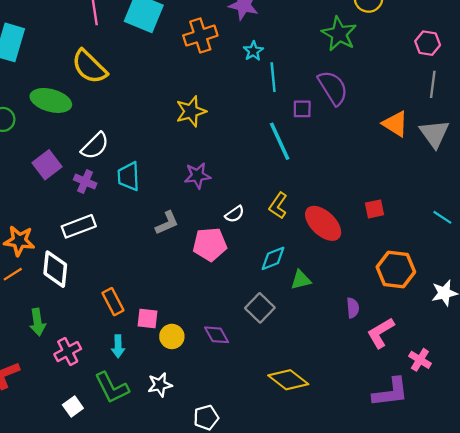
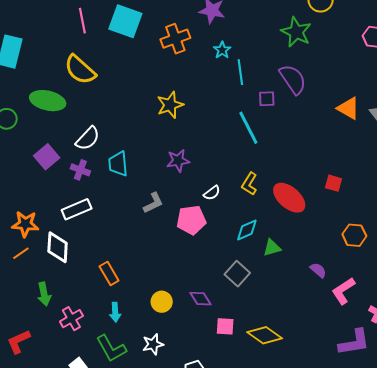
red square: (375, 209) -> (334, 183), turned 30
orange hexagon: (396, 269) -> (354, 235), size x0.7
purple semicircle: (353, 308) -> (318, 270), turned -42
pink square: (148, 318) -> (225, 326), moved

